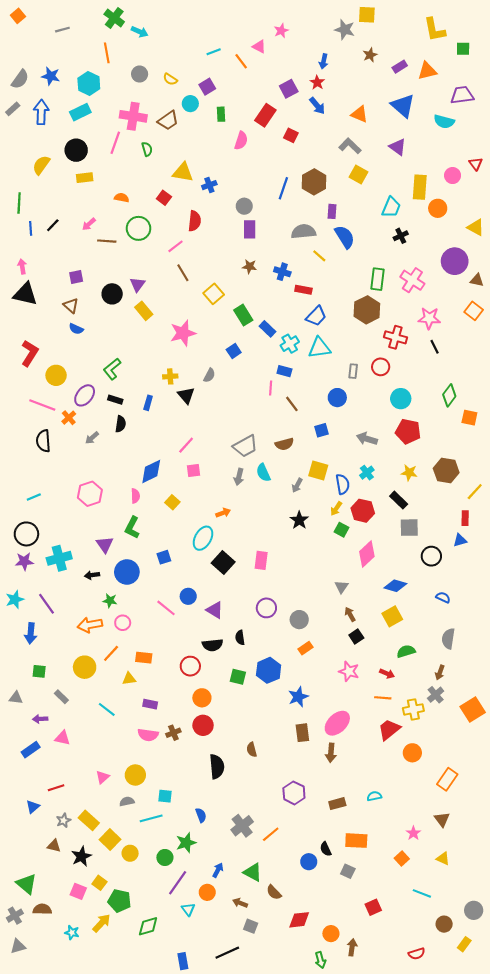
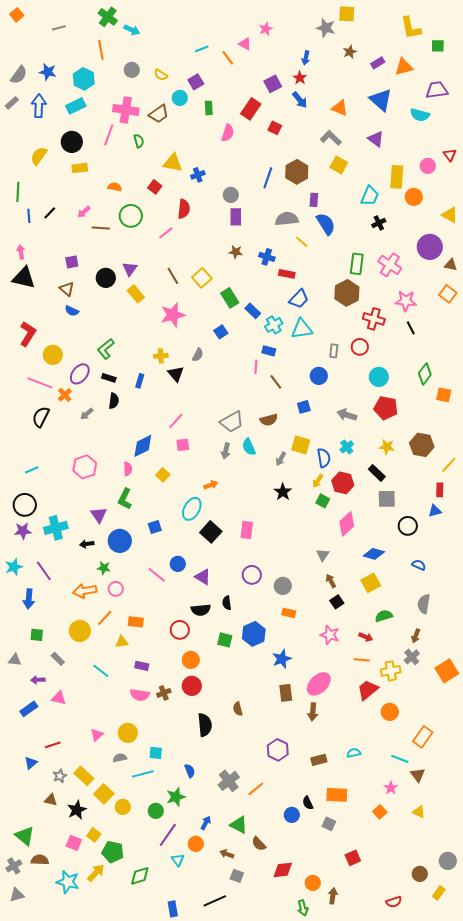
brown line: (183, 273) -> (173, 276), moved
black semicircle: (43, 441) -> (41, 417), turned 30
orange rectangle: (306, 648) -> (289, 613), turned 48
cyan line: (422, 893) -> (400, 759), moved
cyan star: (72, 933) -> (68, 882), size x1.6

